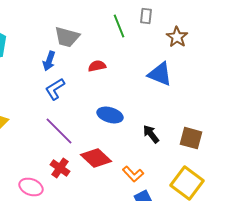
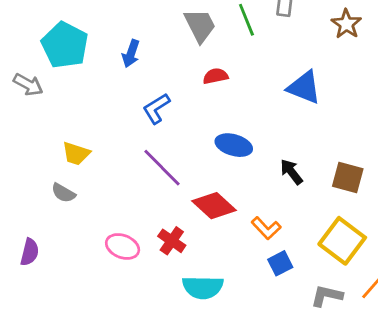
gray trapezoid: (67, 37) -> (200, 25), moved, turned -132
brown star: (177, 37) -> (346, 24), moved
blue arrow: (49, 61) -> (131, 54), moved
red cross: (60, 168) -> (172, 241), moved

